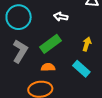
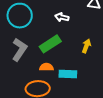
cyan rectangle: (81, 69) -> (68, 74), moved, turned -42

